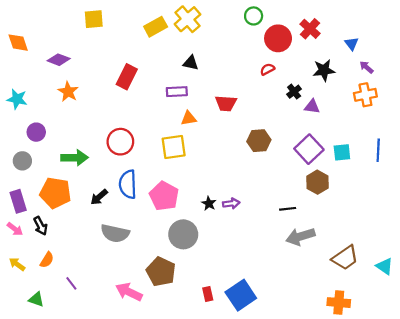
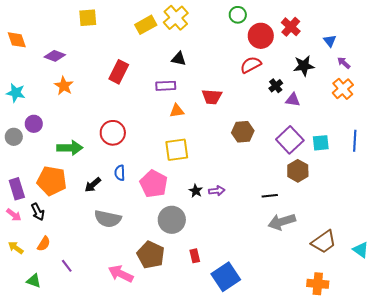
red semicircle: (267, 69) -> (251, 65), size x1.5
orange cross: (365, 95) -> (343, 89), turned -30
yellow square: (174, 147) -> (177, 150), moved
gray circle: (22, 161) -> (14, 137), moved
blue semicircle: (128, 184) -> (120, 173), size x0.6
red rectangle: (208, 294) -> (195, 256), moved

